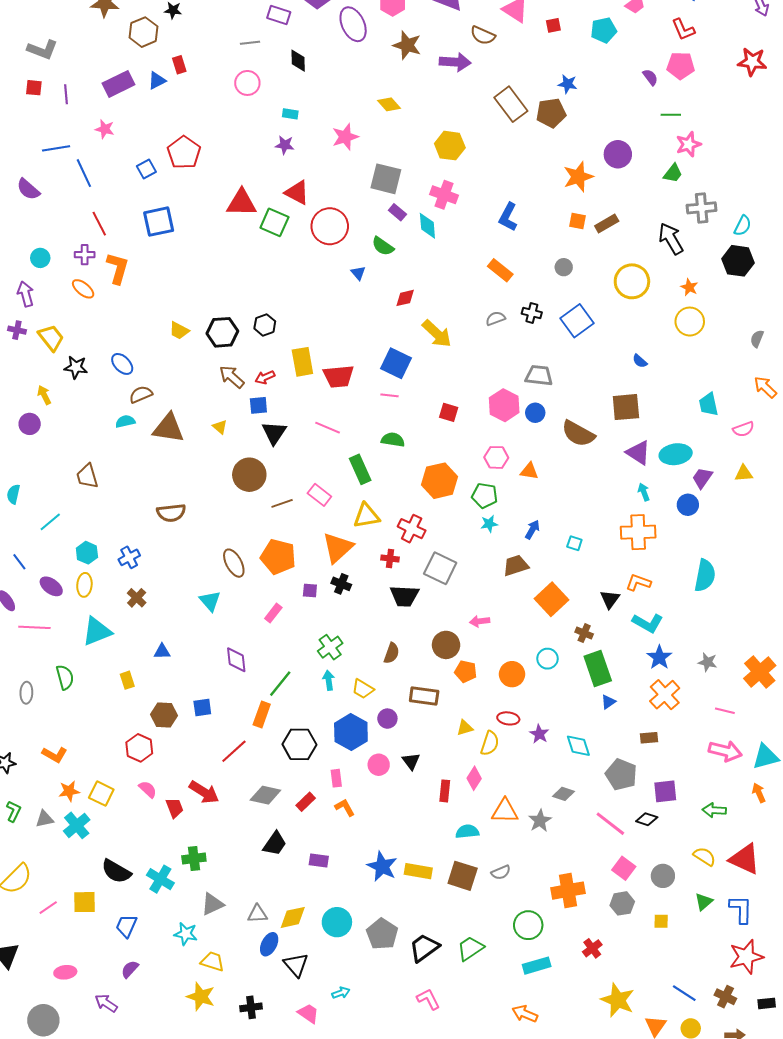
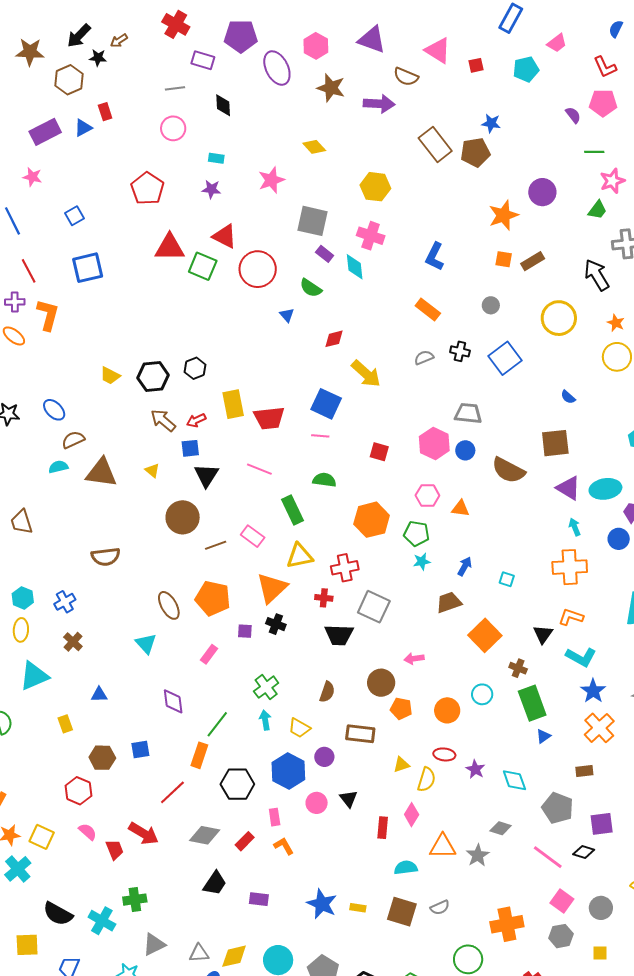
red pentagon: (184, 152) -> (147, 188), moved
red cross: (412, 529) -> (345, 568), turned -36
yellow rectangle: (418, 871) -> (358, 908), size x0.6

